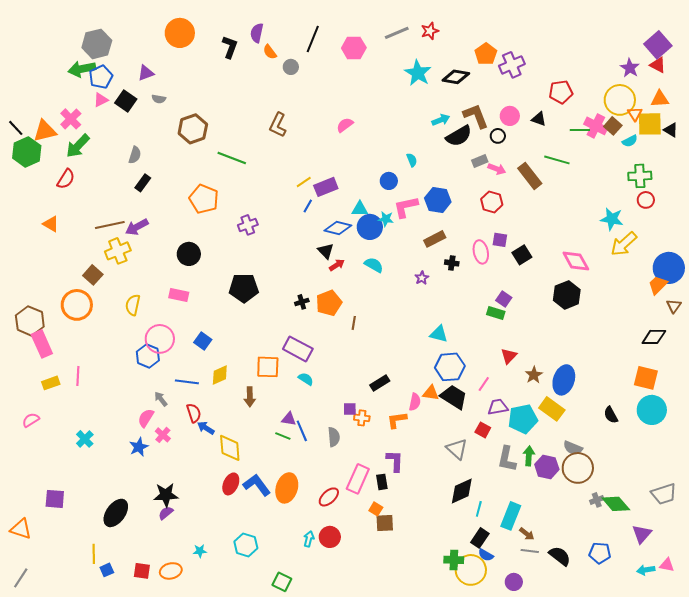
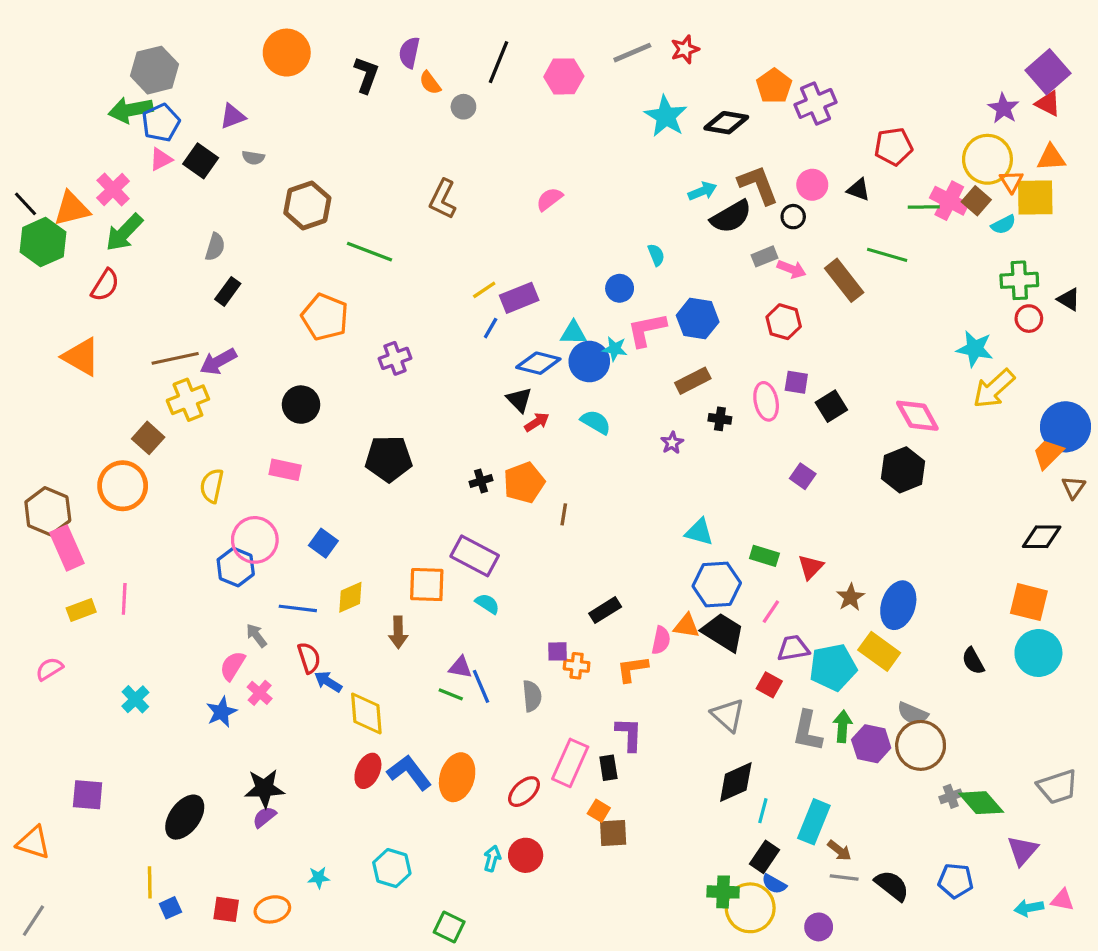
black triangle: (671, 130) -> (1069, 299), moved
orange triangle: (51, 224) -> (81, 357), size x1.5
green rectangle: (496, 313) -> (764, 556), moved

